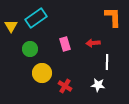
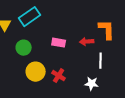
orange L-shape: (113, 17) -> (107, 30), moved
pink rectangle: (65, 44) -> (59, 43), turned -64
red cross: (65, 86) -> (59, 76), moved

